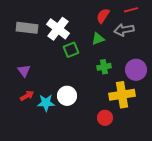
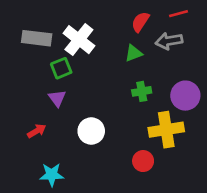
green square: (71, 50) -> (61, 68), moved
purple triangle: (24, 71) -> (57, 98), moved
cyan star: (46, 103) -> (52, 175), moved

